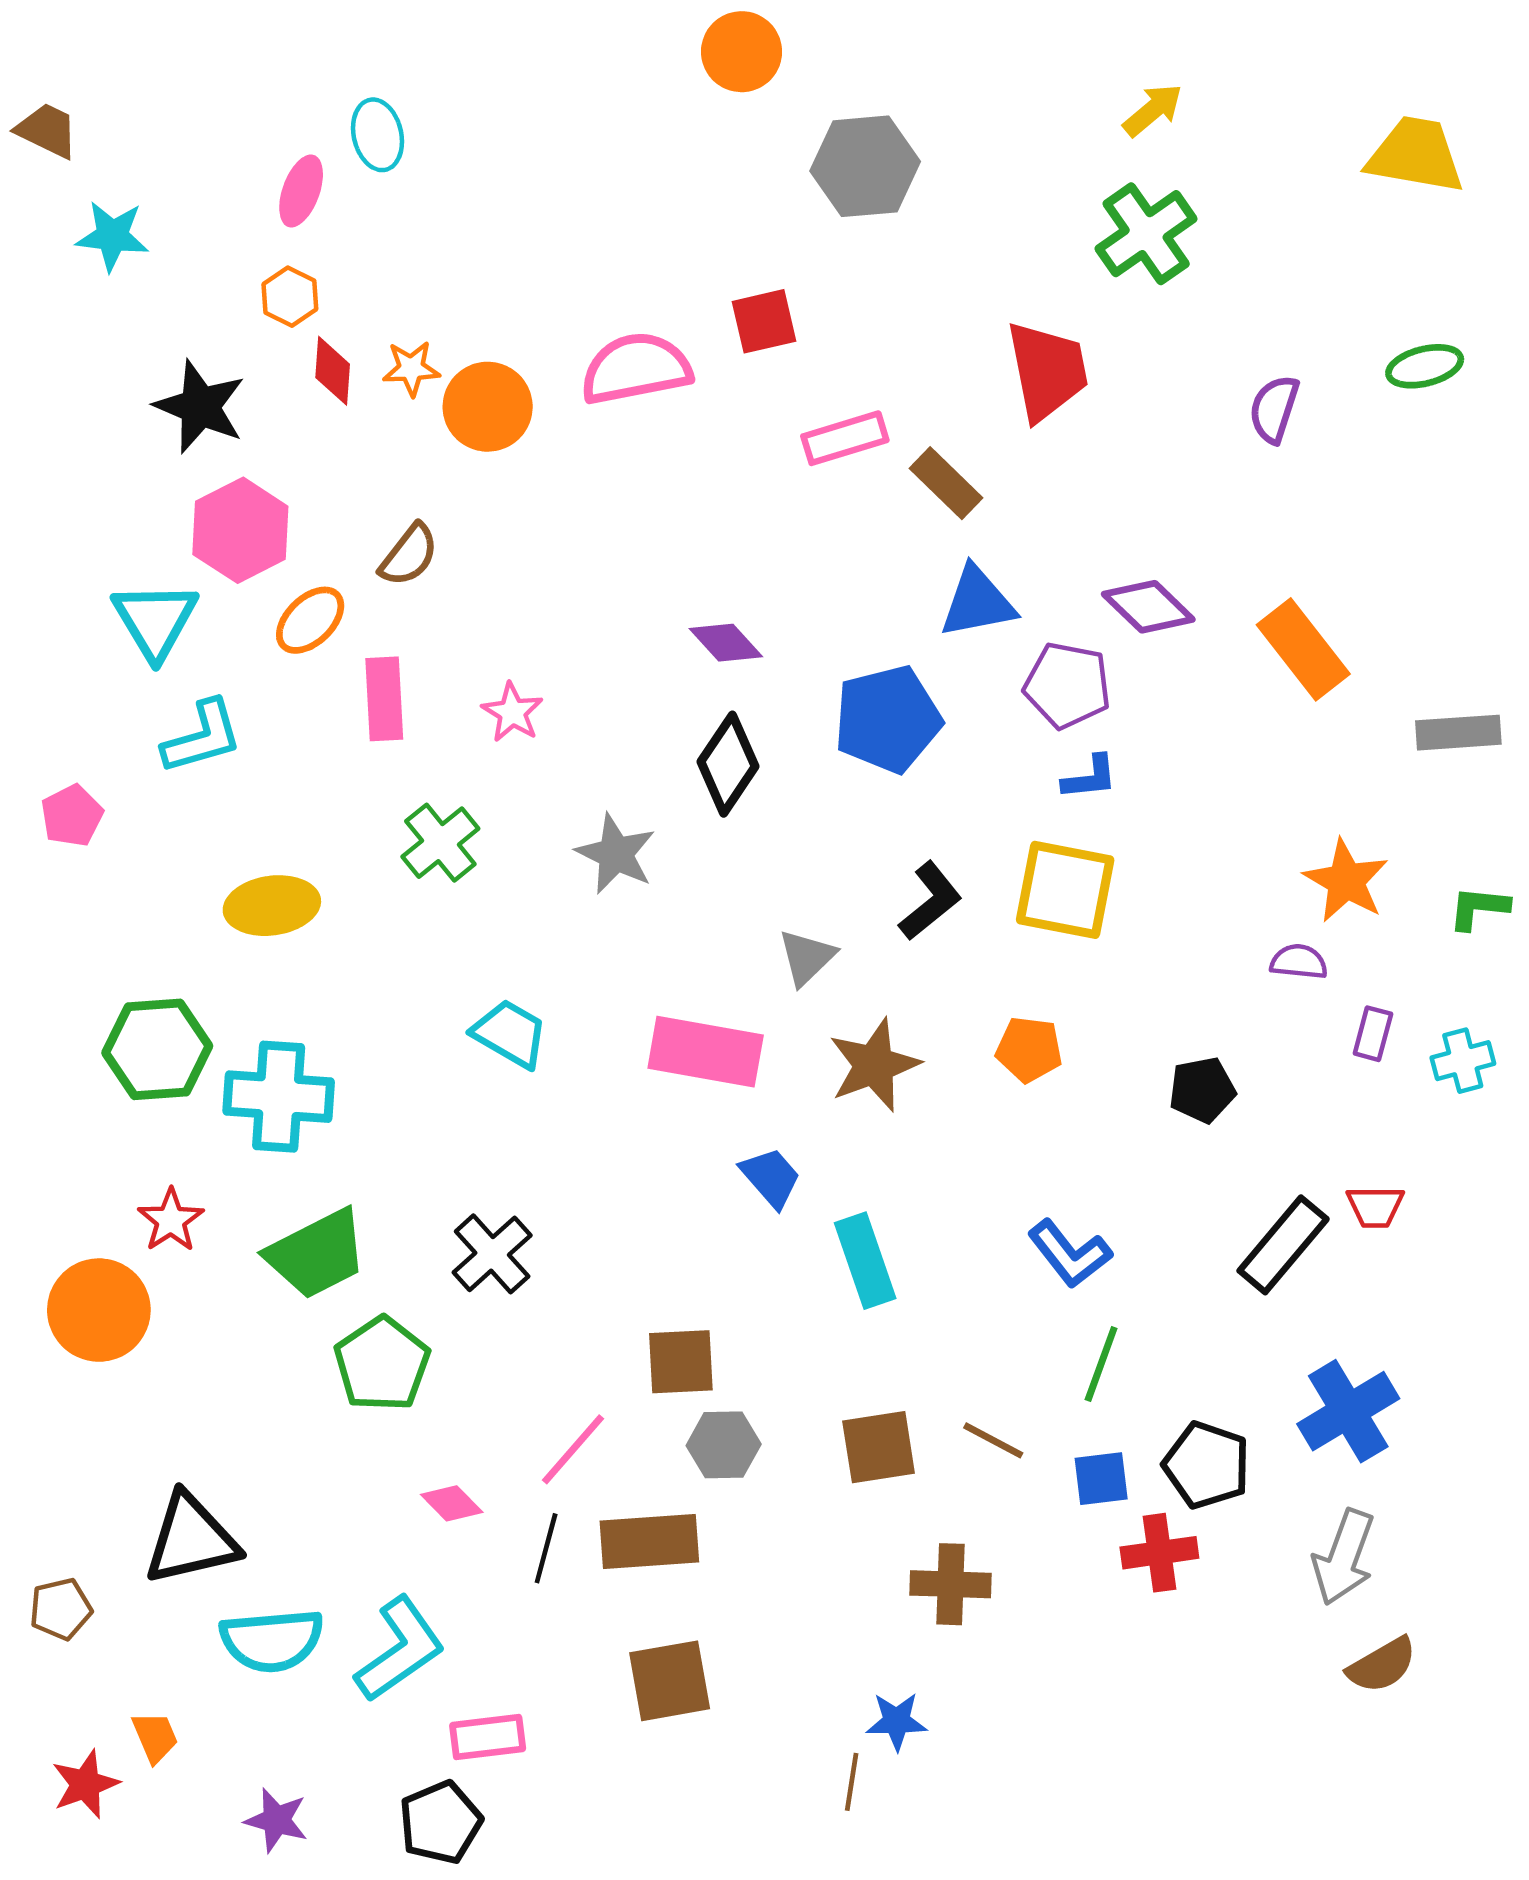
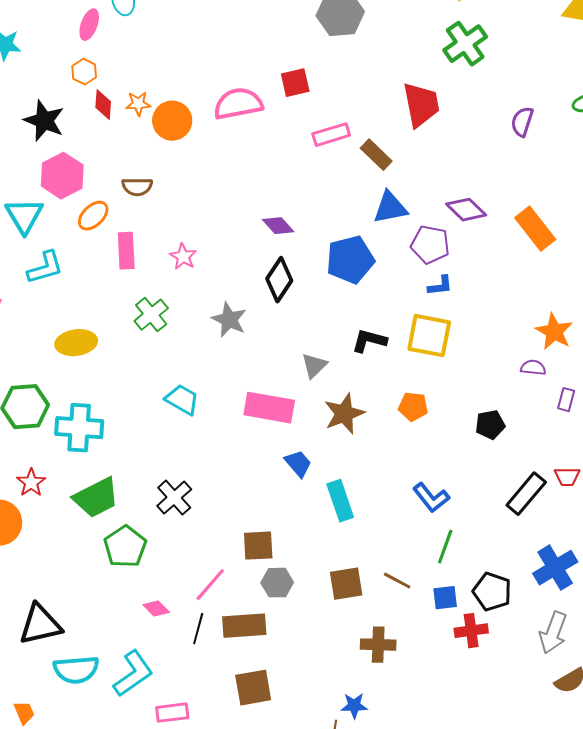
brown semicircle: (409, 555) -> (137, 187), turned 52
black L-shape: (930, 901) -> (369, 341), turned -126

